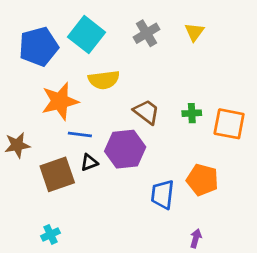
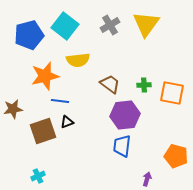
yellow triangle: (194, 32) -> (146, 24), size x1.8
purple hexagon: (125, 149) -> (125, 115), moved
orange pentagon: (202, 180) -> (176, 156), moved

